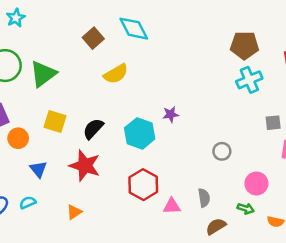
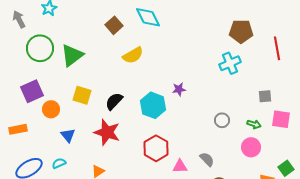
cyan cross: (249, 80) -> (230, 63), moved
gray semicircle: (204, 198) -> (207, 159), turned -35
green arrow: (246, 209) -> (254, 124), moved

